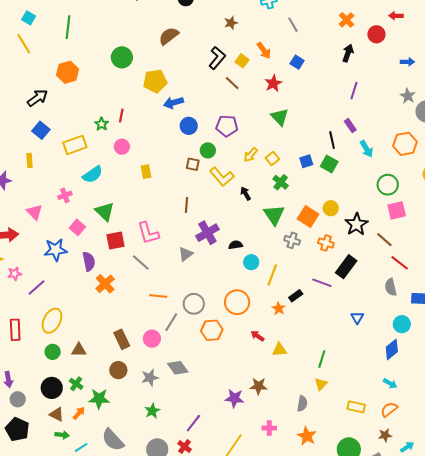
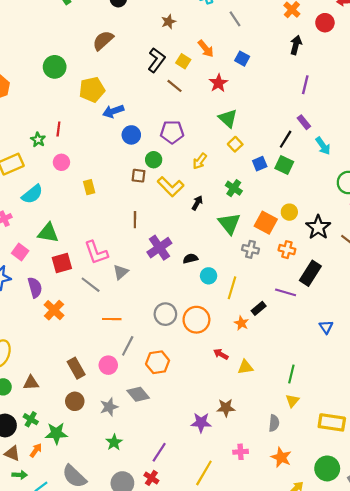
black line: (332, 140) -> (286, 139), turned 48
yellow square: (272, 159) -> (235, 144), moved
black arrow: (246, 194) -> (197, 203), turned 64
green triangle: (105, 212) -> (48, 233), turned -30
gray triangle: (186, 254) -> (121, 272), moved
gray circle: (194, 304) -> (165, 314), moved
orange hexagon: (212, 330) -> (158, 362), moved
yellow rectangle: (356, 407) -> (332, 422), size x1.4

